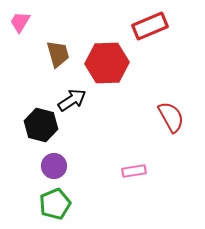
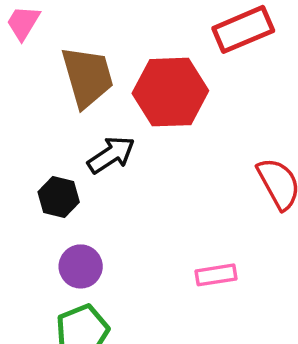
brown trapezoid: (58, 54) -> (87, 77), size x1.4
black hexagon: (41, 125) -> (59, 197), size x0.7

